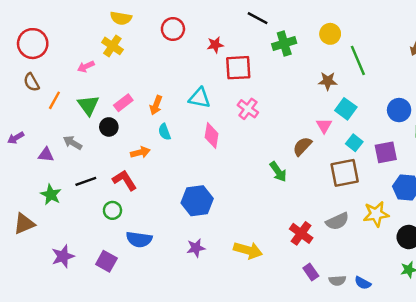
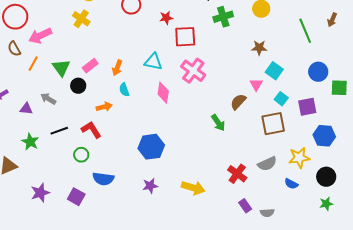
green line: (358, 60) -> (305, 31), moved
pink arrow: (86, 67) -> (40, 36), moved, size x1.6
pink cross: (248, 109) -> (193, 71), size x1.4
blue semicircle: (363, 283) -> (291, 184), moved

